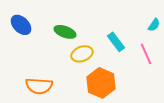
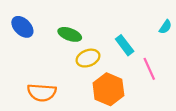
pink line: (146, 54) -> (149, 69), moved

